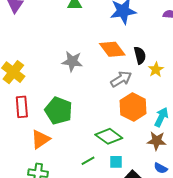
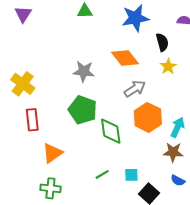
black semicircle: (140, 55) -> (162, 42), moved
yellow star: (156, 70) -> (168, 67), moved
green pentagon: (59, 111) -> (83, 110), moved
green diamond: (109, 136) -> (111, 131), moved, turned 48

